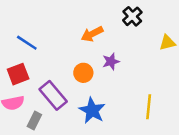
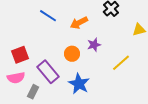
blue line: (27, 43) -> (48, 16), moved
yellow line: (149, 107) -> (121, 63), moved, turned 42

